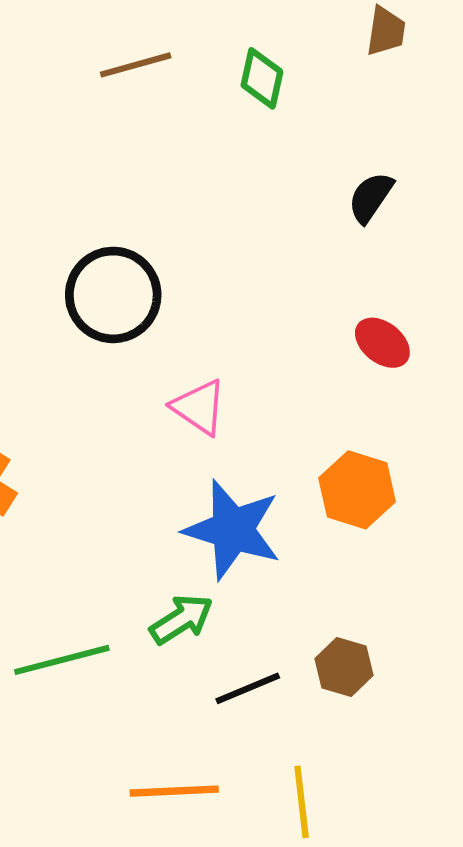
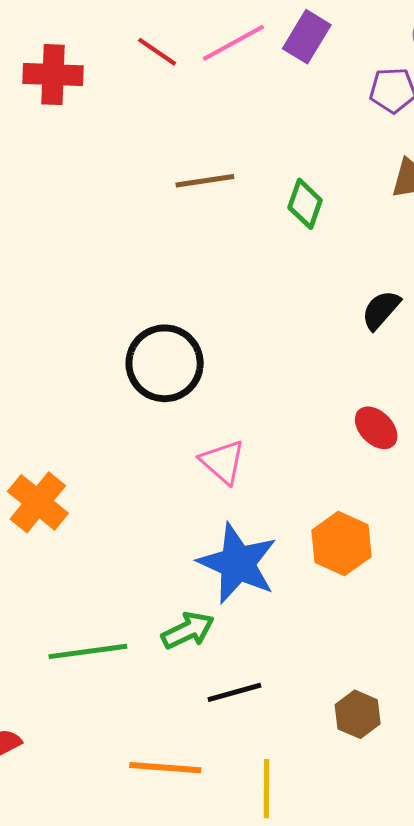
brown hexagon: (344, 667) -> (358, 714), moved

